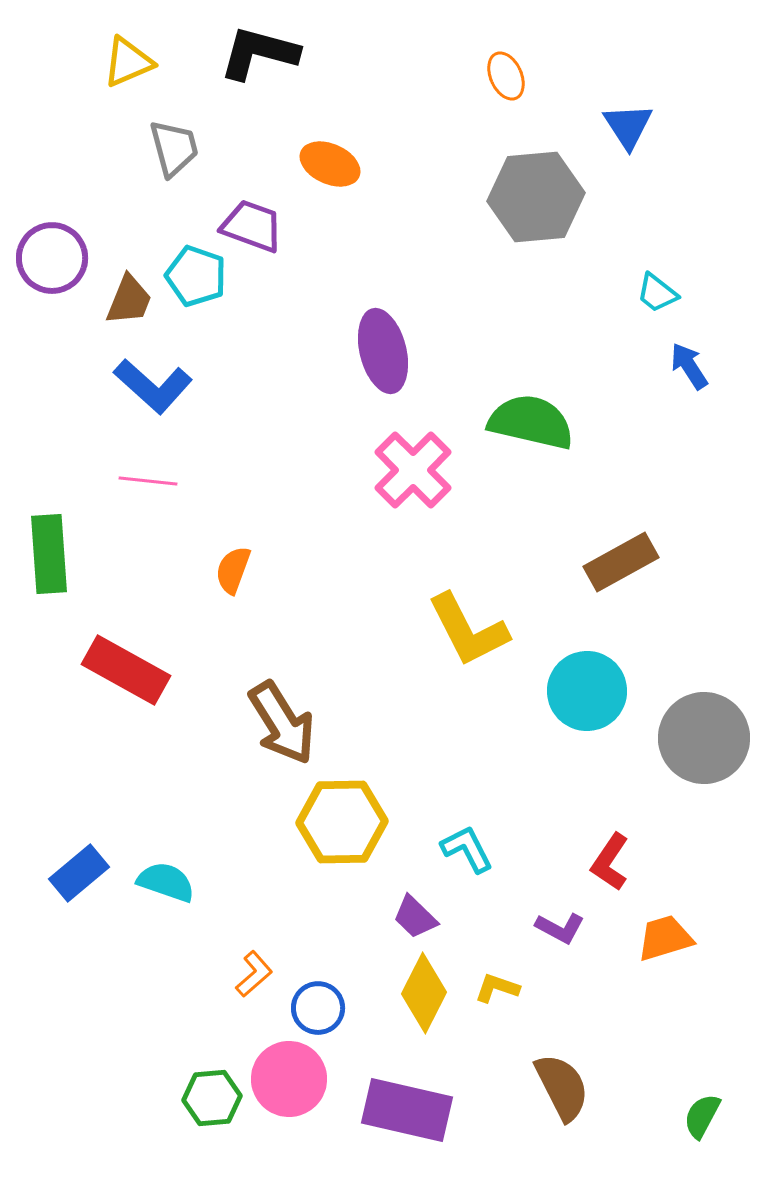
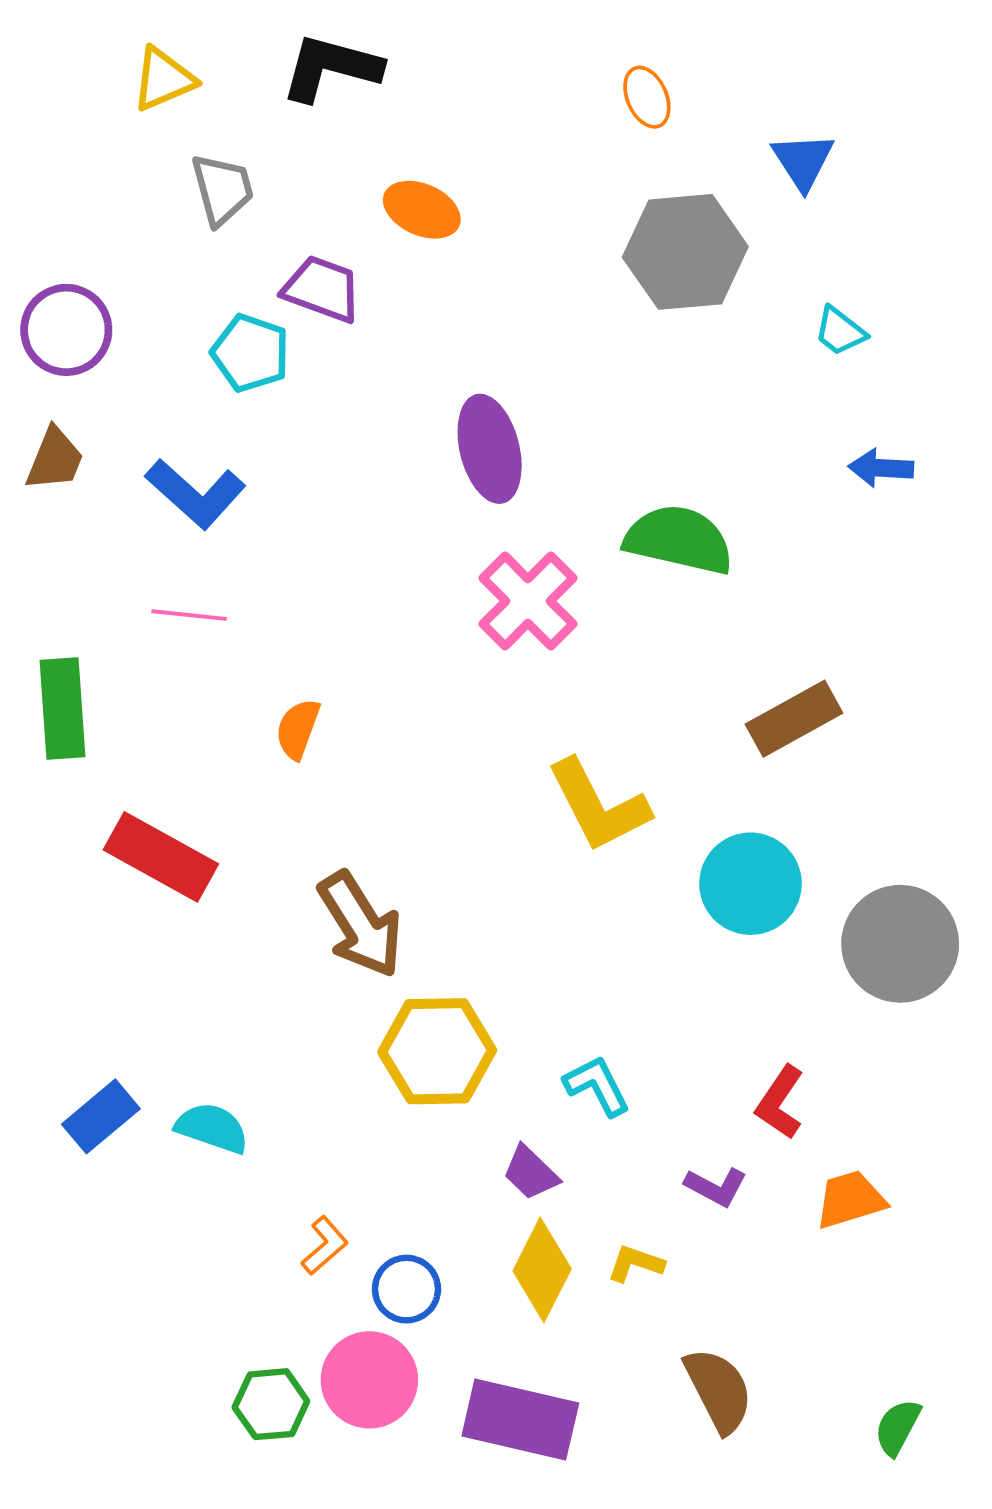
cyan trapezoid: (657, 293) -> (840, 331), moved
brown trapezoid: (129, 300) -> (55, 459), moved
blue arrow: (689, 366) -> (881, 468), turned -54

